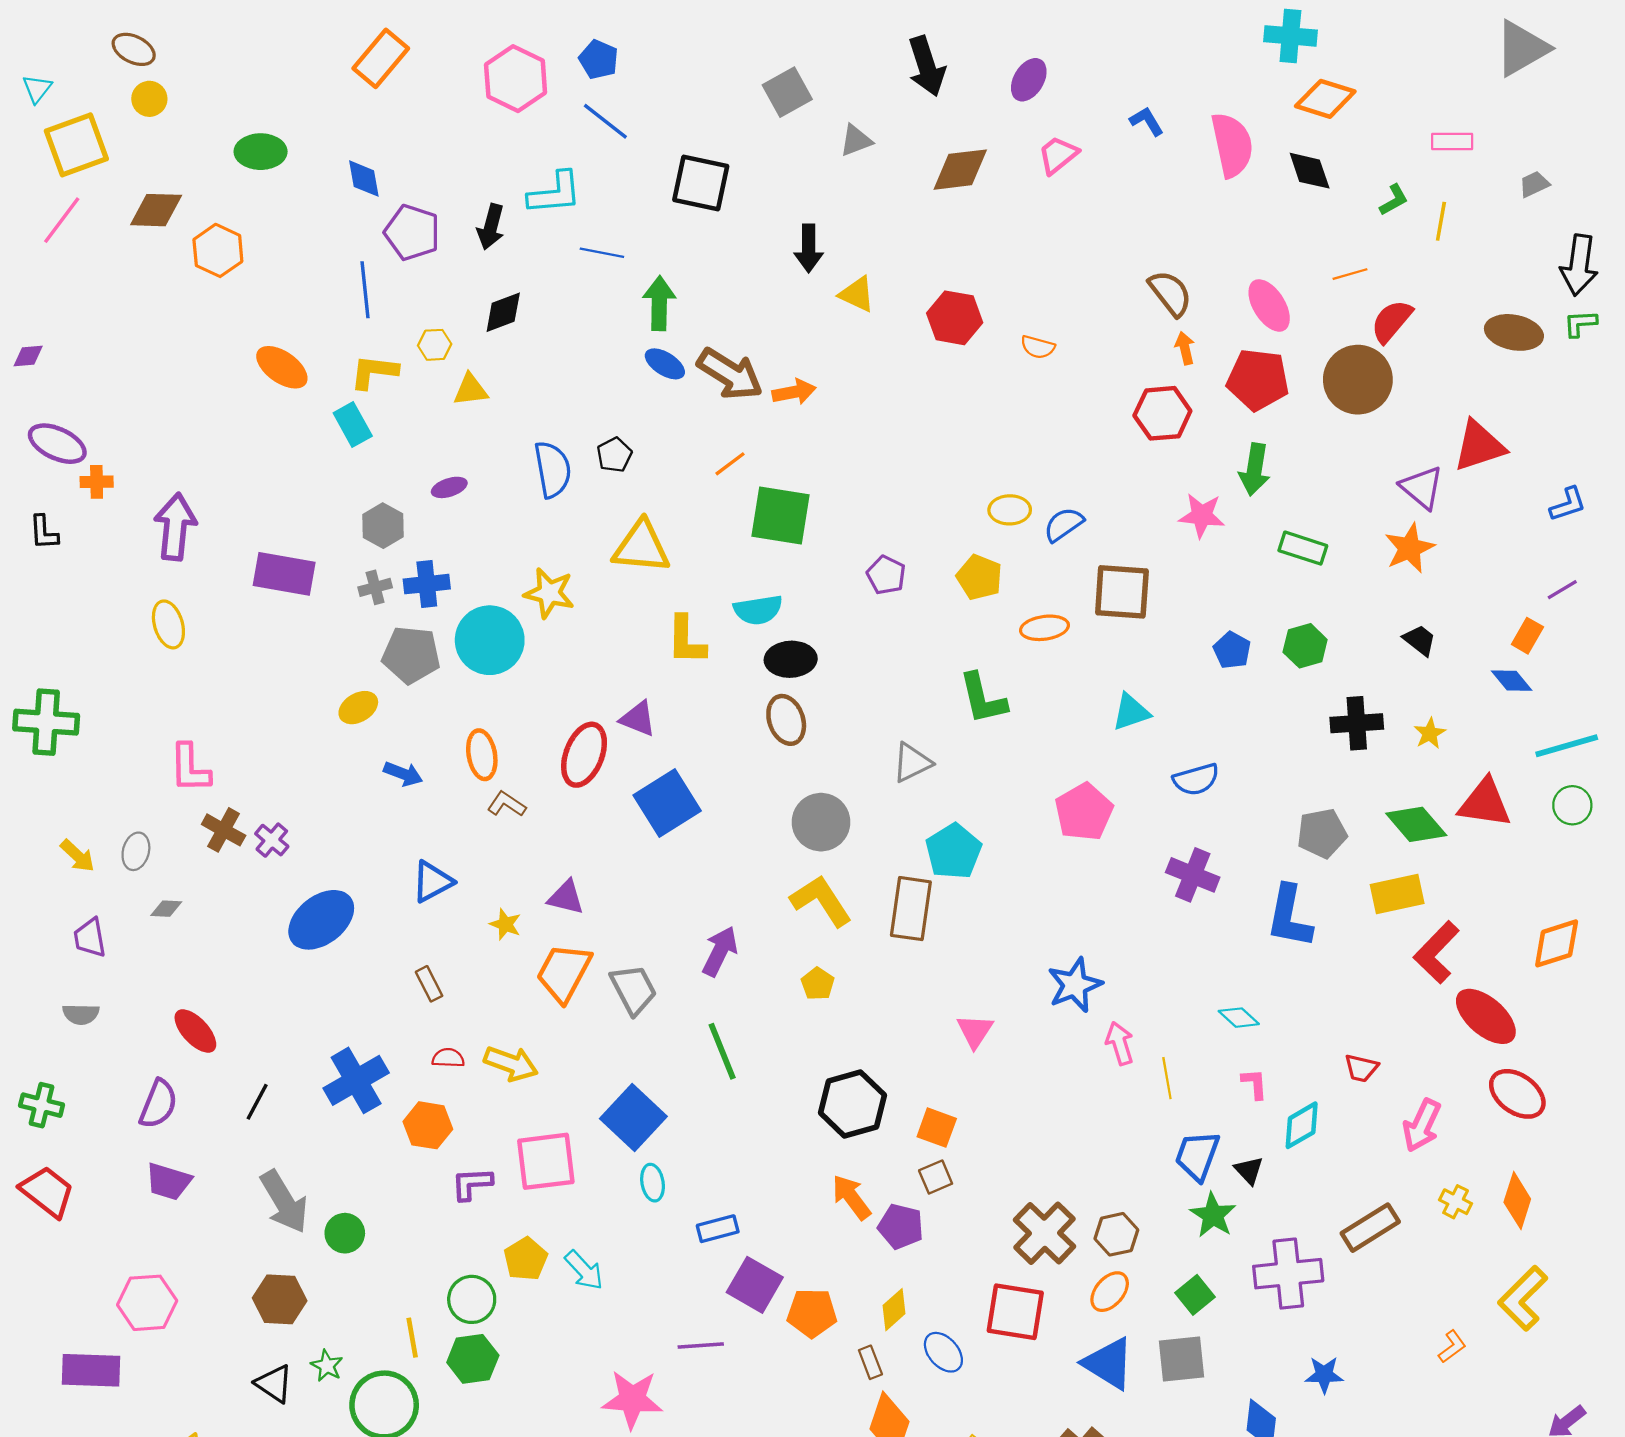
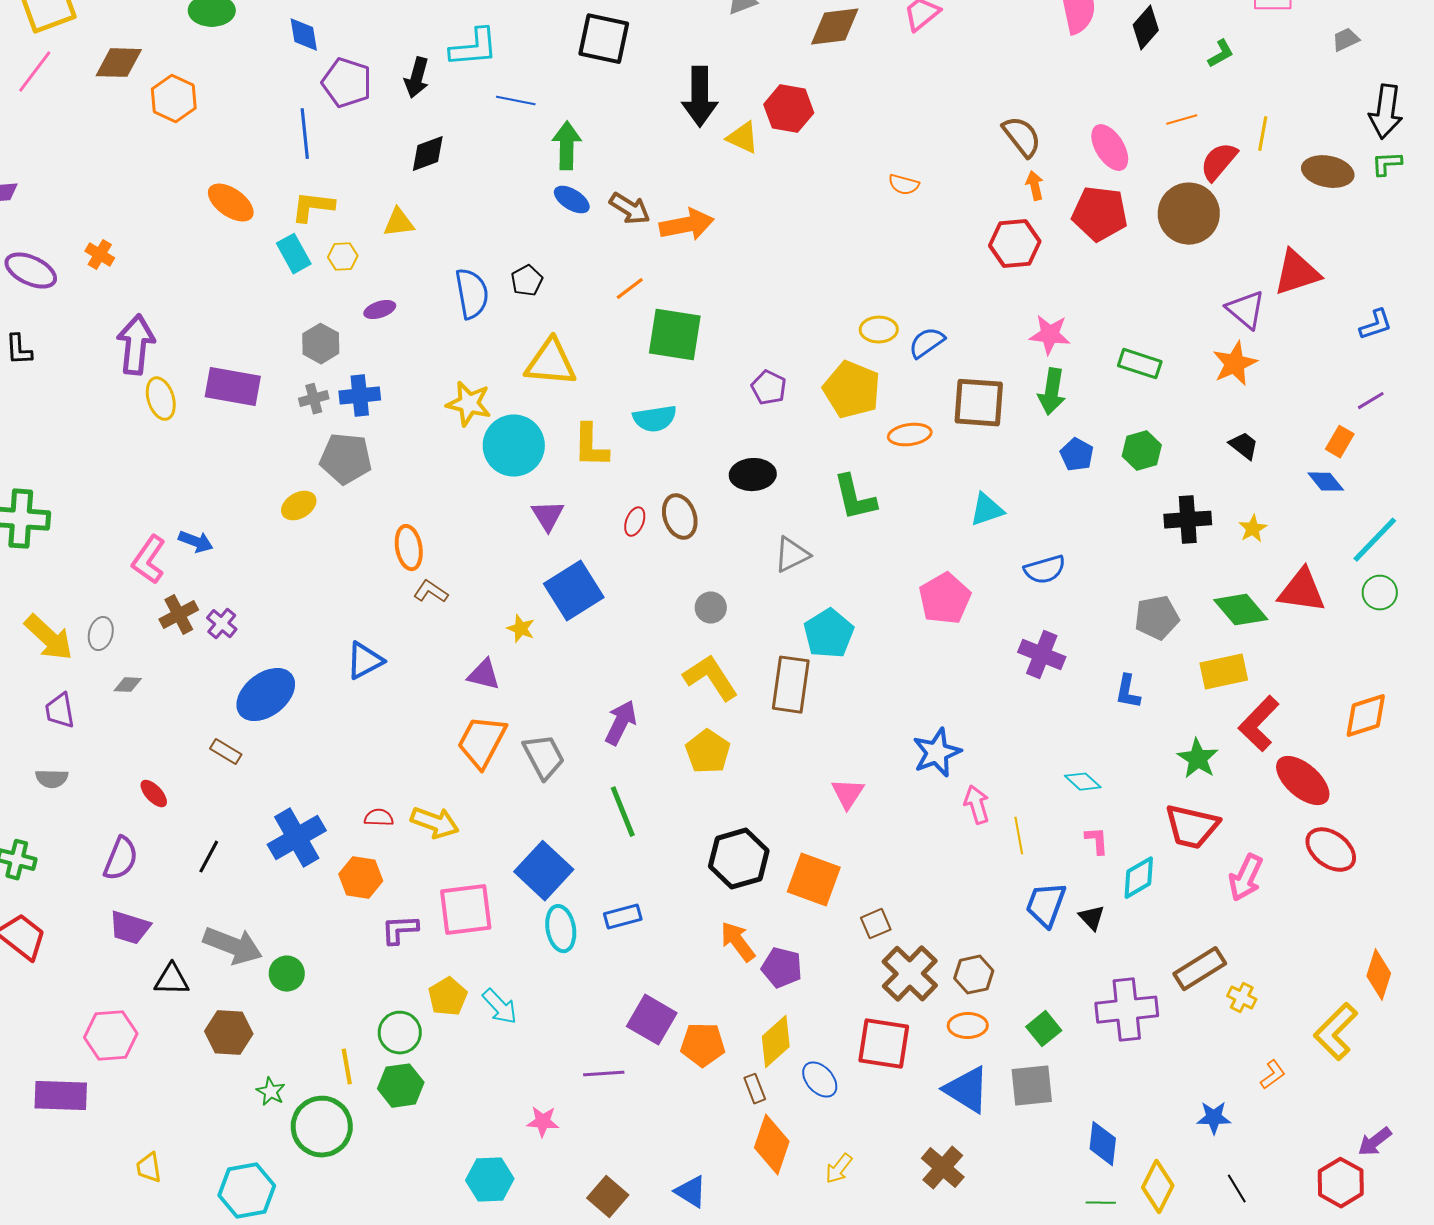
black diamond: (1310, 171) -> (1146, 28), turned 60
yellow line: (1441, 221) -> (1263, 134), moved
black arrow: (809, 248) -> (700, 97), size x1.4
red hexagon: (955, 318) -> (789, 109), moved
yellow hexagon: (435, 345) -> (343, 257), moved
brown arrow: (730, 374) -> (630, 209), size x0.7
orange arrow: (794, 392) -> (687, 225), size x1.4
green arrow: (1255, 469) -> (1052, 392), moved
orange cross: (97, 482) -> (100, 255), moved, turned 32
yellow pentagon: (979, 577) -> (852, 390), size x1.4
yellow ellipse: (168, 624) -> (161, 399), moved
cyan circle: (490, 640) -> (514, 446), moved
black ellipse: (791, 659) -> (753, 475), moved
purple triangle: (638, 719) -> (548, 516), turned 36
cyan line: (1567, 746) -> (1375, 540), turned -30
red ellipse: (584, 755) -> (635, 522), moved, size x0.5
pink L-shape: (190, 768) -> (149, 560), turned 36
blue arrow: (403, 774) -> (196, 542), moved
gray circle: (821, 822) -> (711, 608), size x0.6
brown cross: (224, 830) -> (179, 615), turned 33
yellow arrow: (77, 856) -> (49, 638), size x1.6
blue L-shape: (1289, 916) -> (1128, 692), size x0.6
yellow star: (505, 924) -> (521, 629), moved
brown rectangle: (429, 984) -> (226, 752), moved, turned -32
yellow pentagon: (818, 984) -> (708, 752), size x1.5
red ellipse: (195, 1031) -> (154, 794), size x0.7
red trapezoid: (1361, 1068) -> (1192, 827), size x1.8
orange square: (937, 1128) -> (814, 880), size x1.5
brown square: (936, 1177) -> (876, 924), moved
cyan ellipse: (653, 1183) -> (561, 929), size x1.4
orange diamond: (1517, 1201) -> (1379, 975), moved
gray arrow: (284, 1202) -> (233, 946), turned -38
yellow cross: (1456, 1202) -> (1242, 998), moved
green star: (1213, 1215) -> (1198, 759), moved
blue rectangle: (718, 1229) -> (623, 917), moved
orange ellipse: (1110, 1292) -> (968, 1026), turned 48
yellow diamond: (894, 1310) -> (776, 1042), size x1.4
blue star: (1324, 1375) -> (1214, 1118), moved
black triangle: (274, 1384) -> (172, 980), moved, turned -33
pink star: (632, 1399) -> (543, 1122), size x0.6

